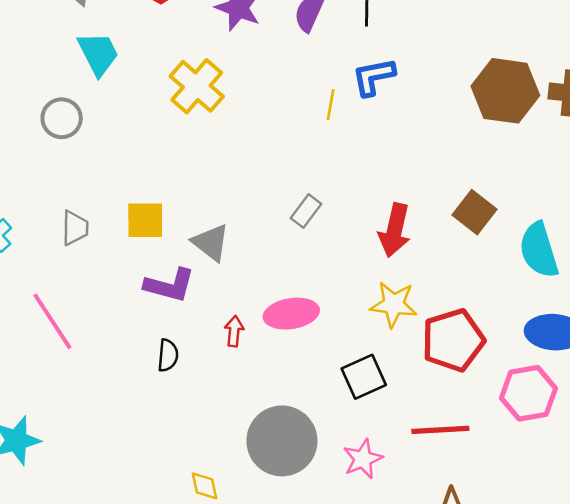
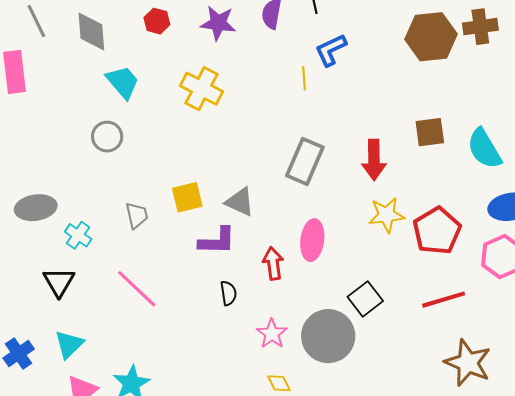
gray rectangle: (306, 211) -> (305, 161), size x1.8
brown square: (474, 212) -> (430, 132), turned -32
pink ellipse: (291, 314) -> (312, 240), turned -60
red arrow: (234, 331) -> (273, 263), size x1.4
black square: (364, 377) -> (365, 299), moved
pink star: (363, 459) -> (272, 334), moved

